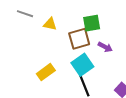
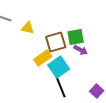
green square: (92, 23) -> (76, 37), moved
yellow rectangle: (46, 72) -> (43, 58), moved

